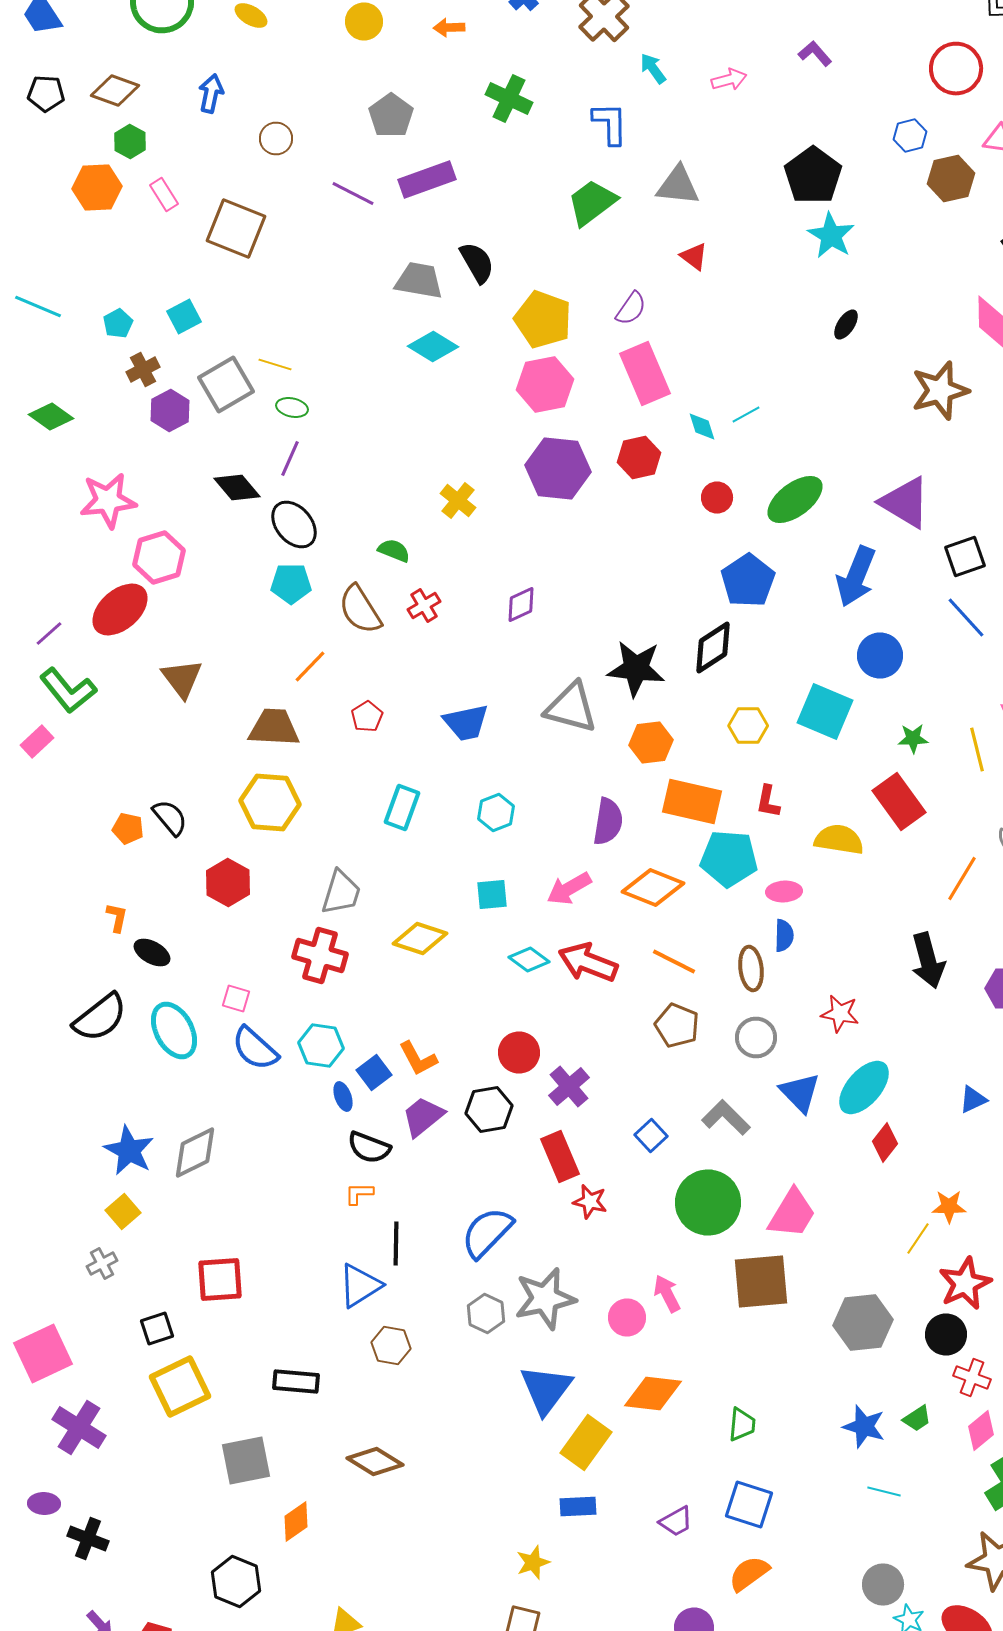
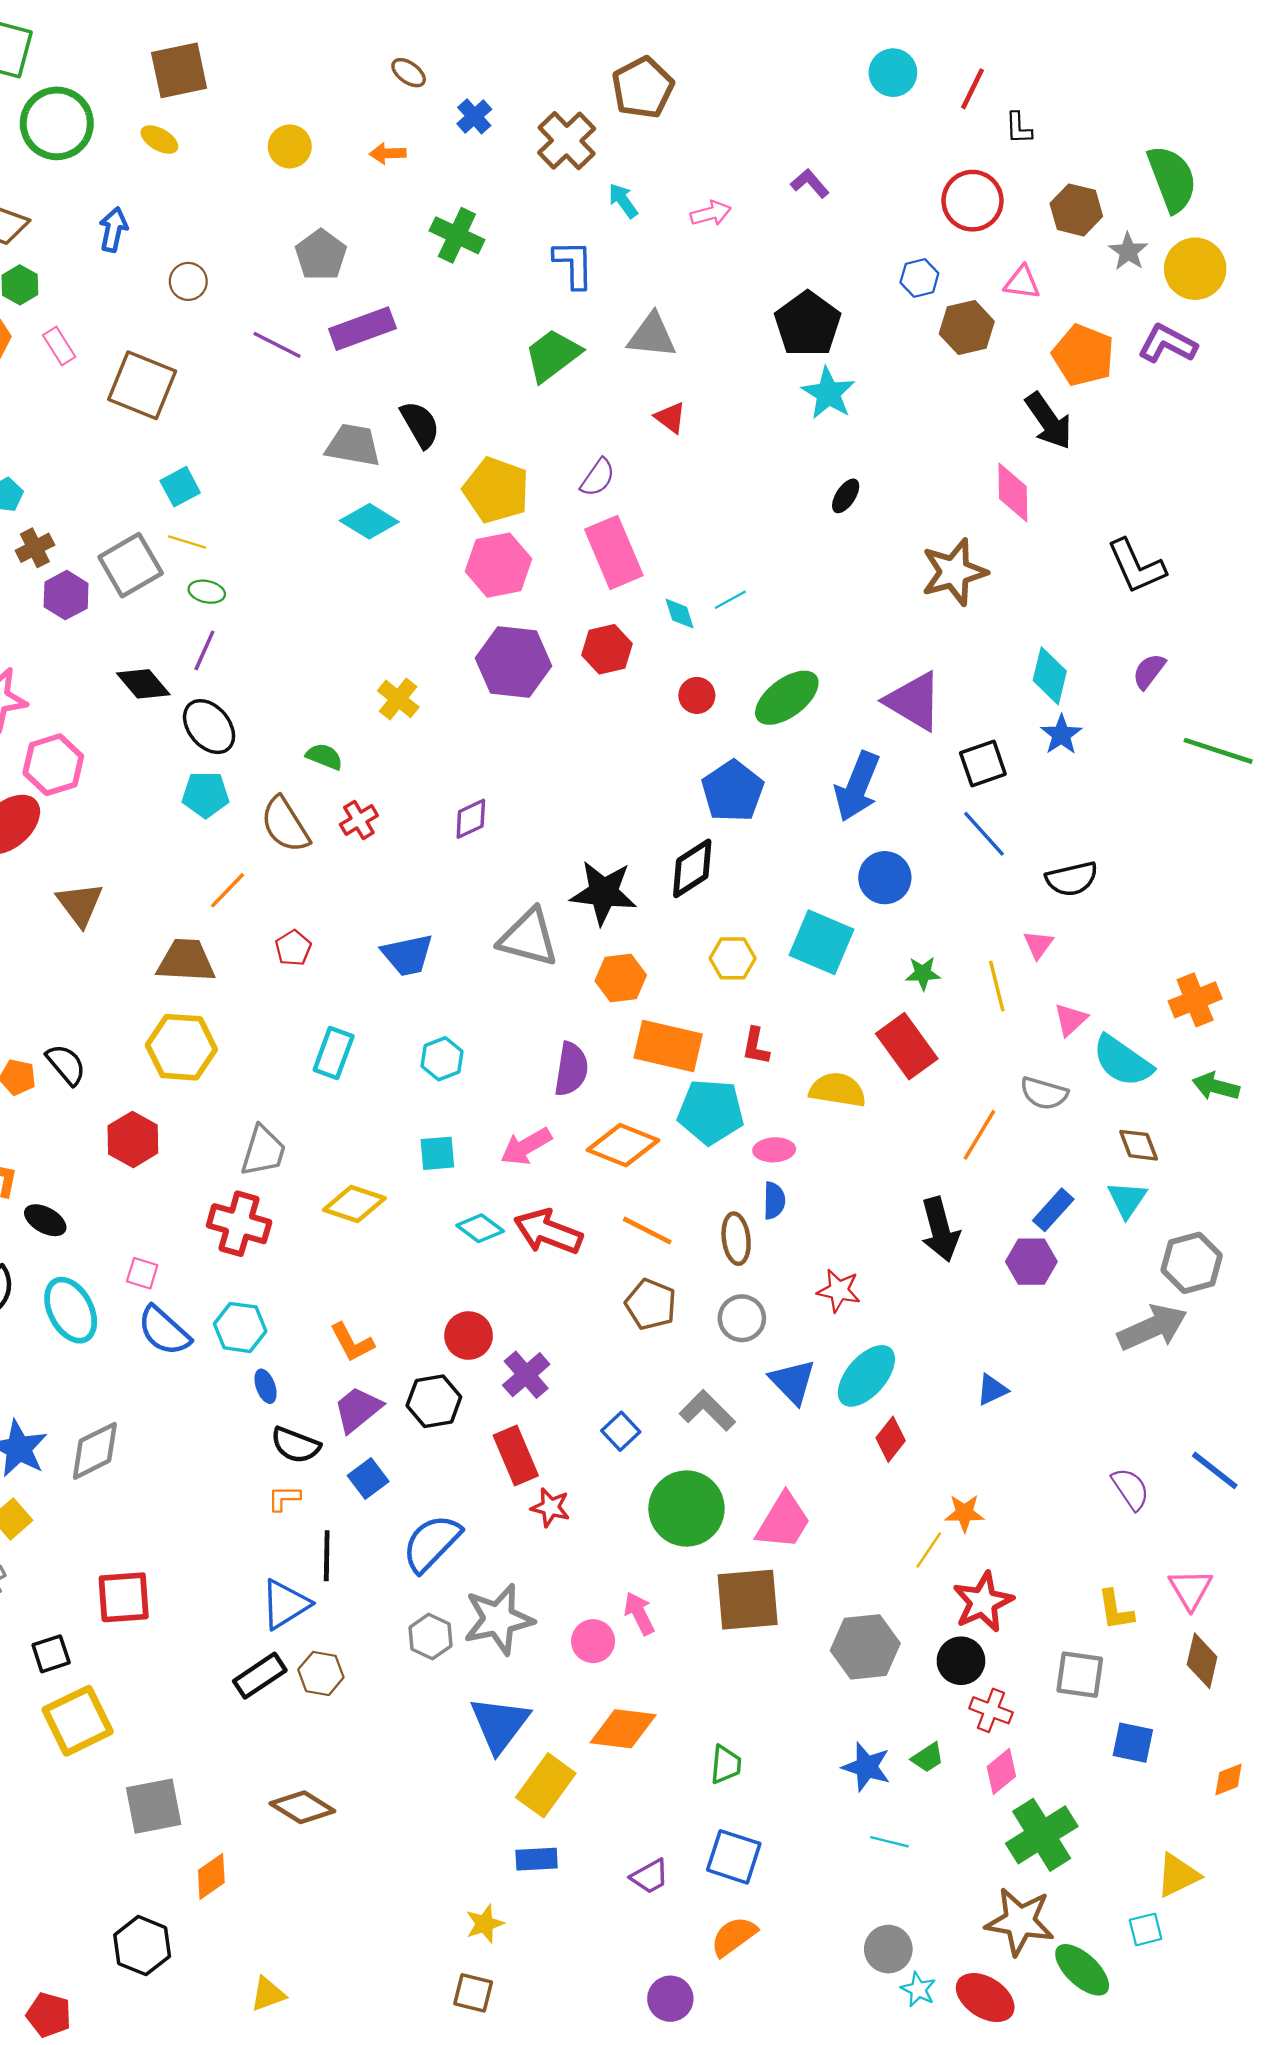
cyan square: (184, 316) -> (180, 487), moved
blue square: (374, 1072) -> (368, 1479), moved
black rectangle: (296, 1382) -> (260, 1676), moved, turned -39

